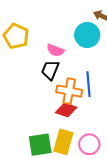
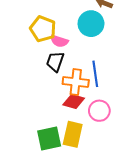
yellow pentagon: (16, 36) -> (43, 29), moved
pink circle: (89, 144) -> (99, 111), moved

